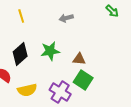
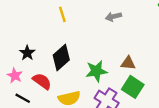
green star: (50, 51) -> (96, 71), moved

